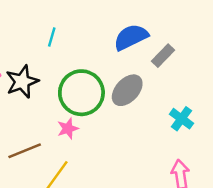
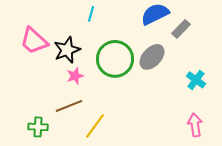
pink star: (68, 129) -> (75, 76), moved

